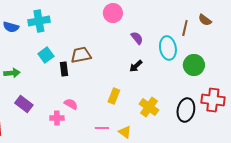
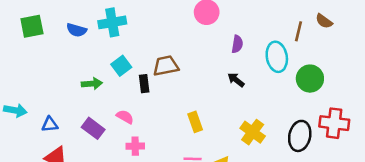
purple semicircle: (137, 38) -> (237, 44), turned 48
black arrow: (136, 66) -> (236, 80), turned 80
green arrow: (12, 73) -> (92, 84), moved
yellow rectangle: (114, 96) -> (195, 122), moved, turned -42
pink semicircle: (71, 104) -> (125, 117), moved

